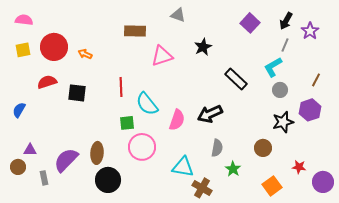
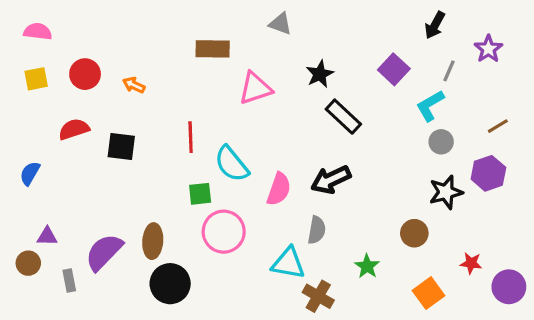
black arrow: (286, 21) -> (435, 25), moved
purple square: (250, 23) -> (394, 69), moved
red circle: (54, 47) -> (85, 74), size x0.7
black rectangle: (236, 79) -> (343, 117), moved
brown line: (316, 80) -> (498, 126), turned 32
gray semicircle: (217, 148) -> (317, 230), moved

